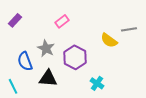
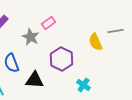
yellow semicircle: (109, 40) -> (96, 42), turned 30
gray star: (46, 48) -> (31, 37), moved

